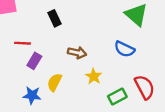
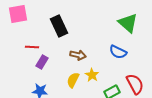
black rectangle: (54, 18) -> (59, 26), size x1.5
yellow semicircle: (54, 82) -> (73, 80), moved

